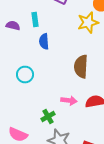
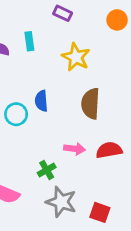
yellow star: (88, 22) -> (76, 57), moved, turned -30
blue semicircle: (44, 42) -> (41, 101), moved

